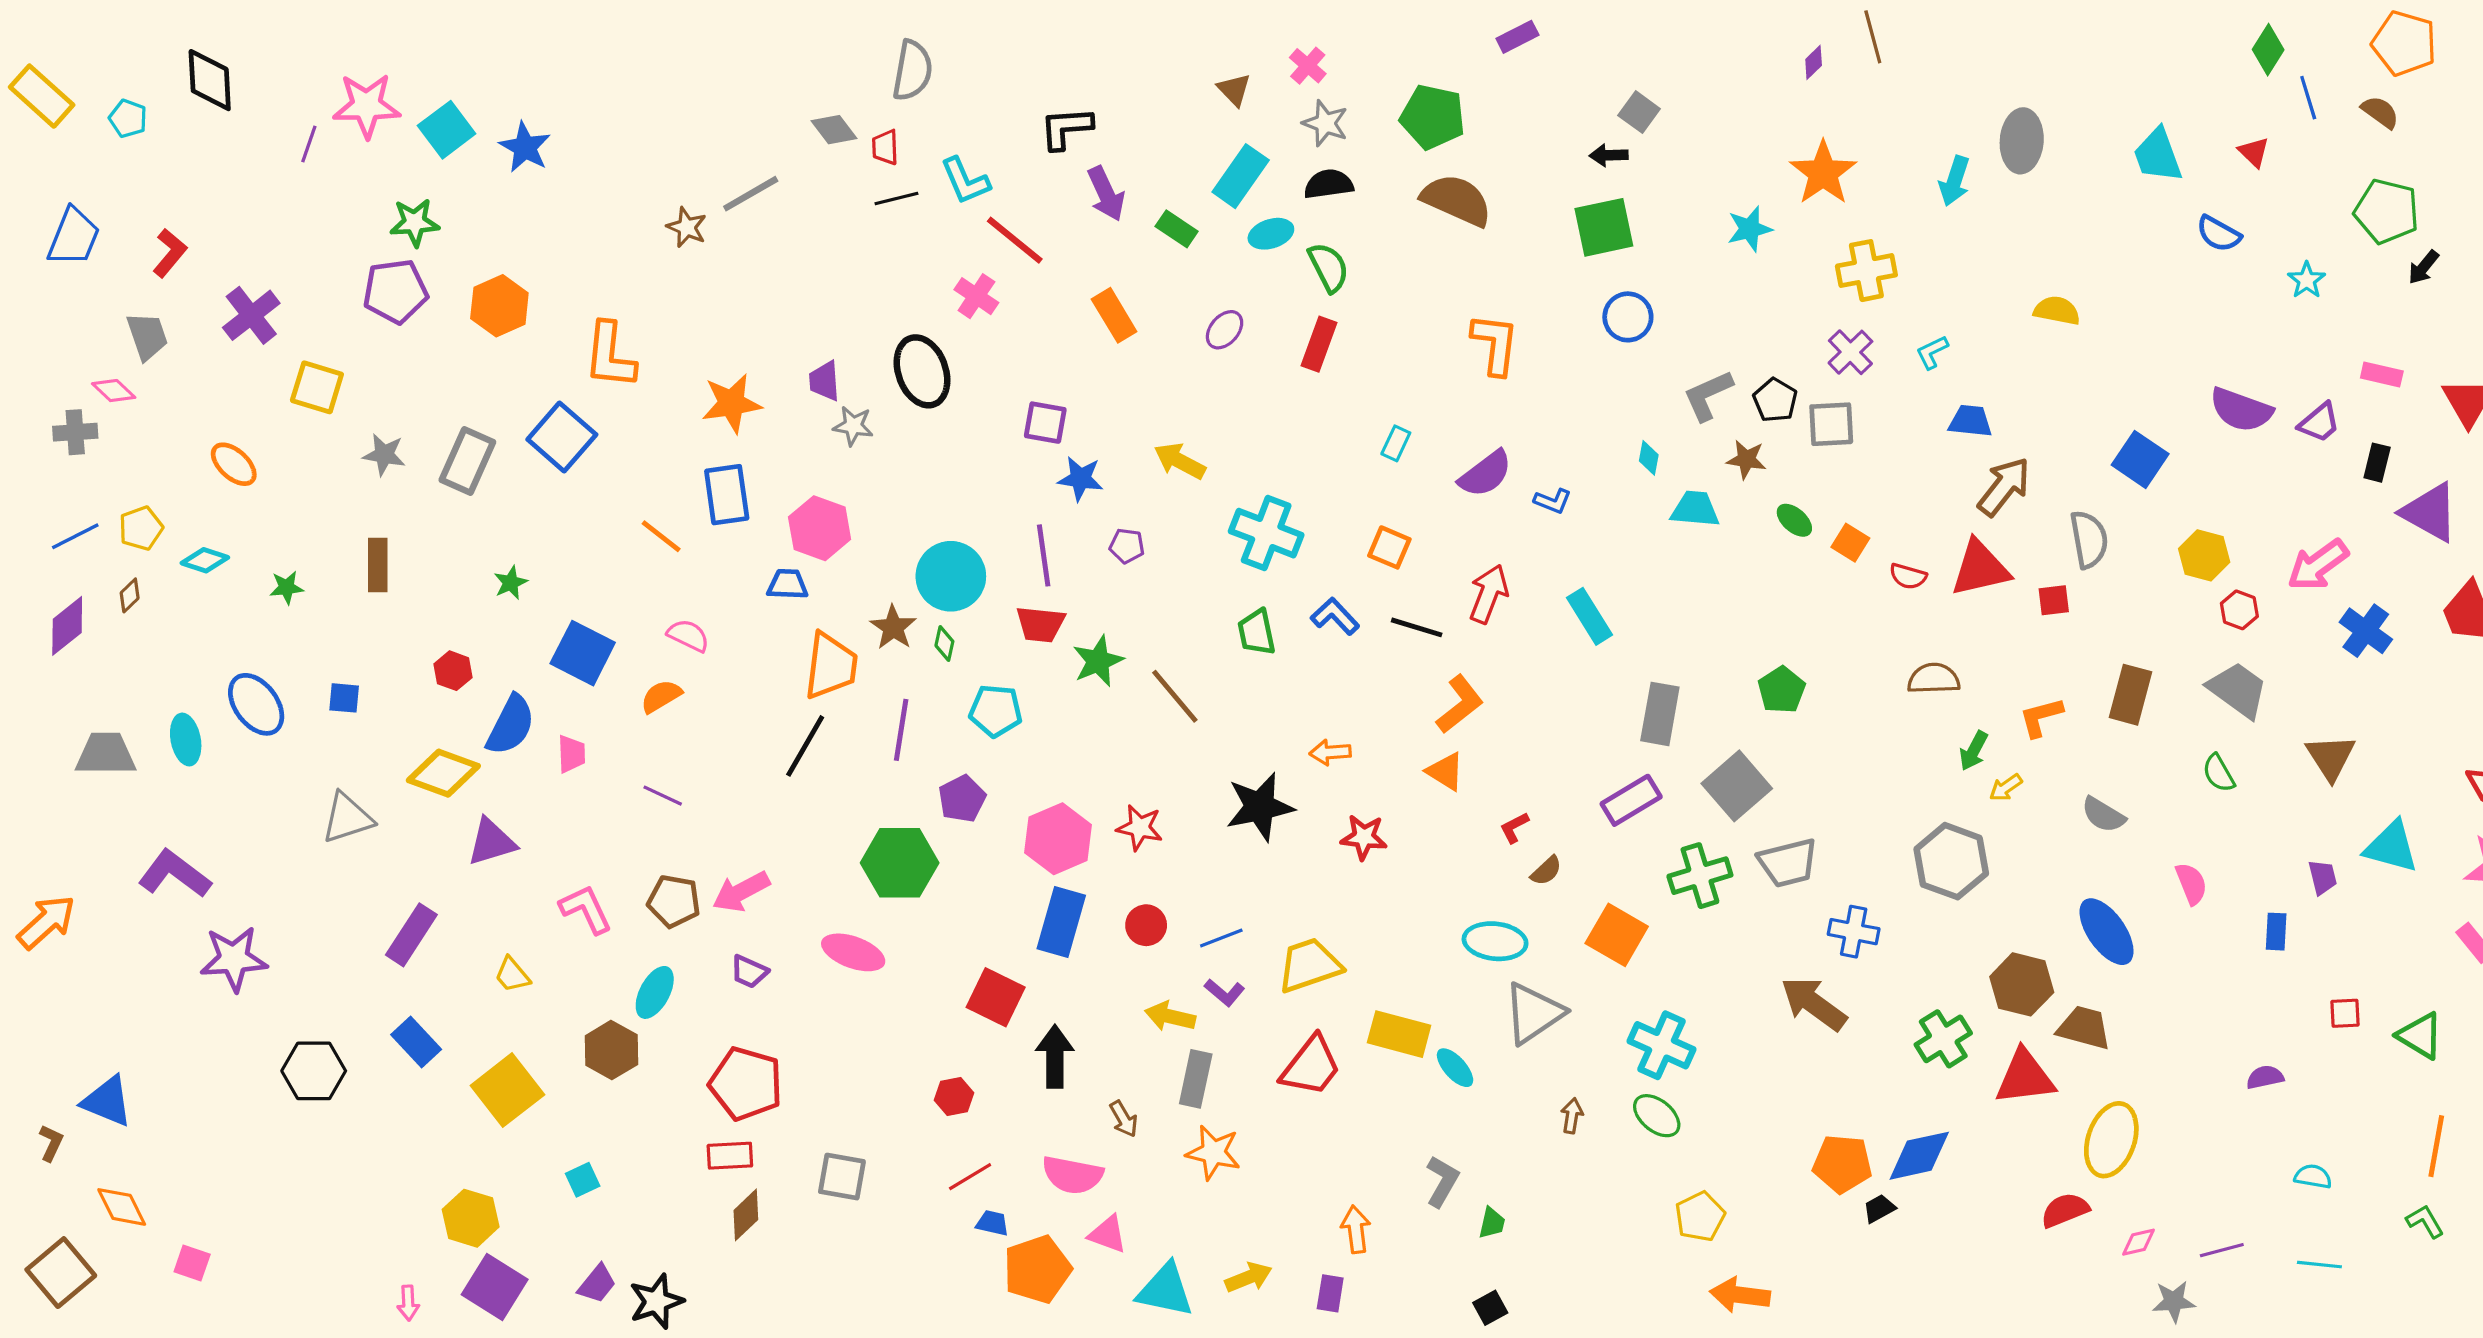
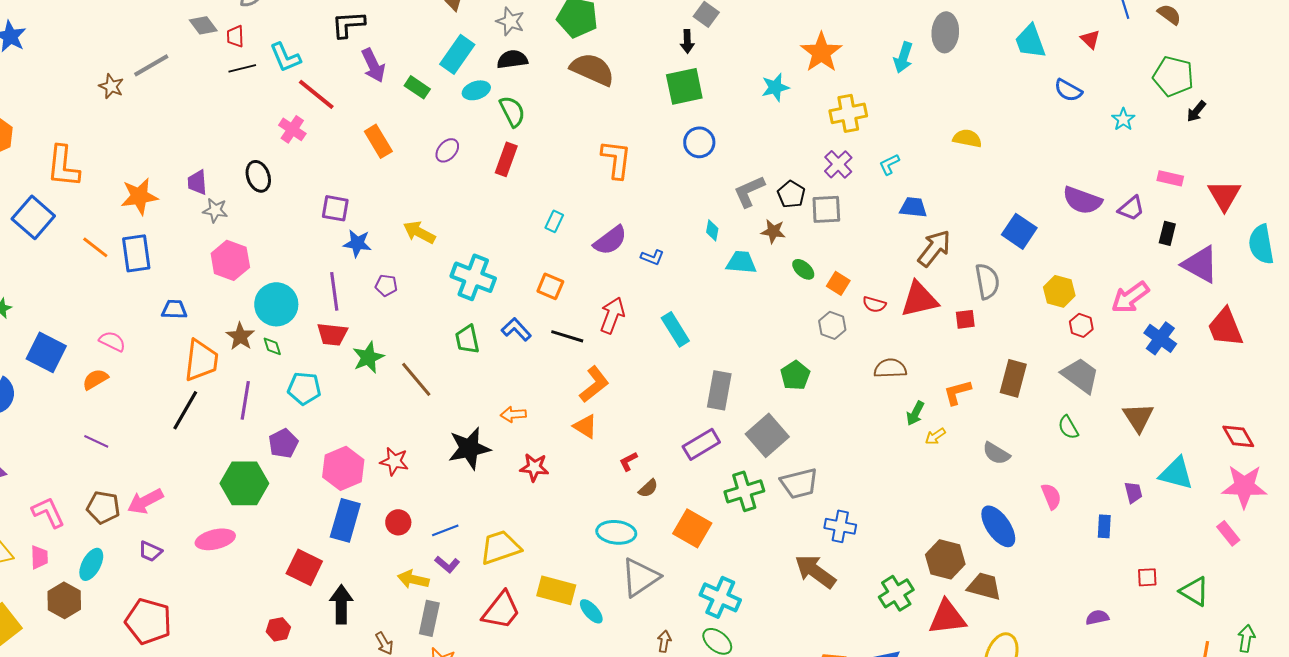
black arrow: (1609, 155) -> (687, 41), turned -90
black ellipse: (922, 371) -> (258, 176), size x0.7
pink hexagon: (820, 528) -> (230, 260), moved
orange line: (661, 536) -> (95, 247), moved
green diamond: (944, 643) -> (272, 346), turned -30
pink trapezoid: (571, 754) -> (39, 557), moved
gray hexagon: (1951, 861) -> (832, 325), moved, size x0.6
pink ellipse: (853, 952) -> (215, 539), turned -33

